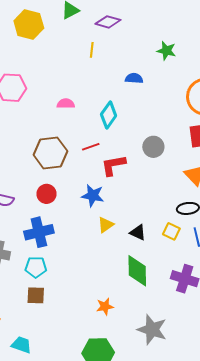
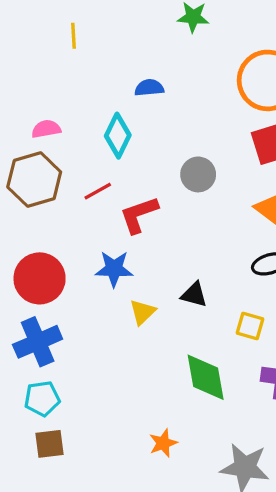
blue semicircle: (134, 78) -> (149, 88), moved
brown hexagon: (50, 153) -> (34, 180), moved
red circle: (47, 194) -> (40, 278), size x1.6
yellow square: (171, 231) -> (250, 326), moved
black triangle: (138, 232) -> (194, 295), moved

